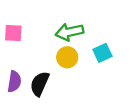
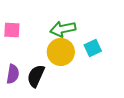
yellow circle: (67, 57) -> (61, 52), size x1.4

